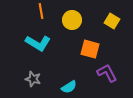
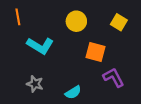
orange line: (41, 11) -> (18, 17), moved

